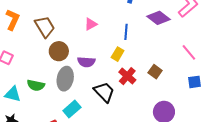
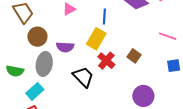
pink line: (189, 52) -> (168, 36), turned -30
yellow rectangle: (118, 54) -> (96, 39), size x1.5
cyan rectangle: (72, 109) -> (35, 91), moved

